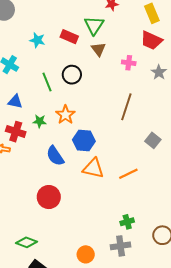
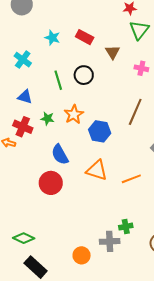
green triangle: (94, 25) -> (139, 30), moved
blue hexagon: (84, 140) -> (100, 131), moved
red circle: (49, 197) -> (51, 183), moved
gray cross: (121, 246) -> (110, 241), moved

